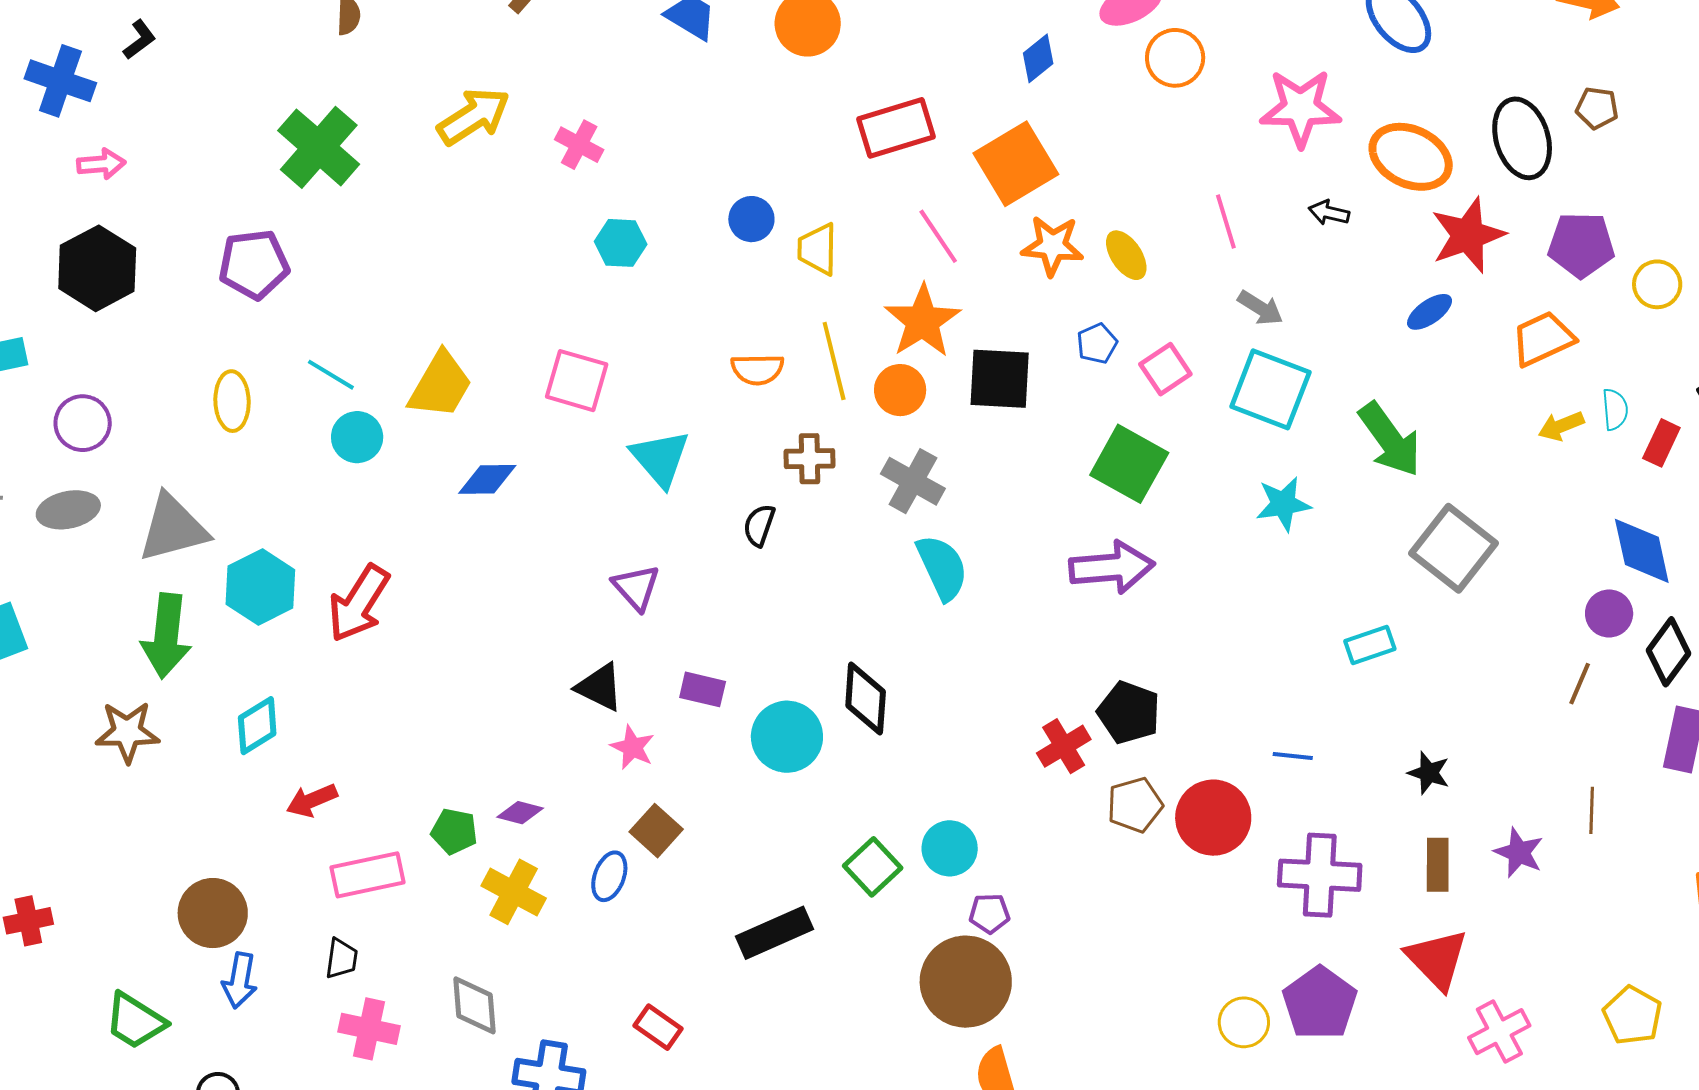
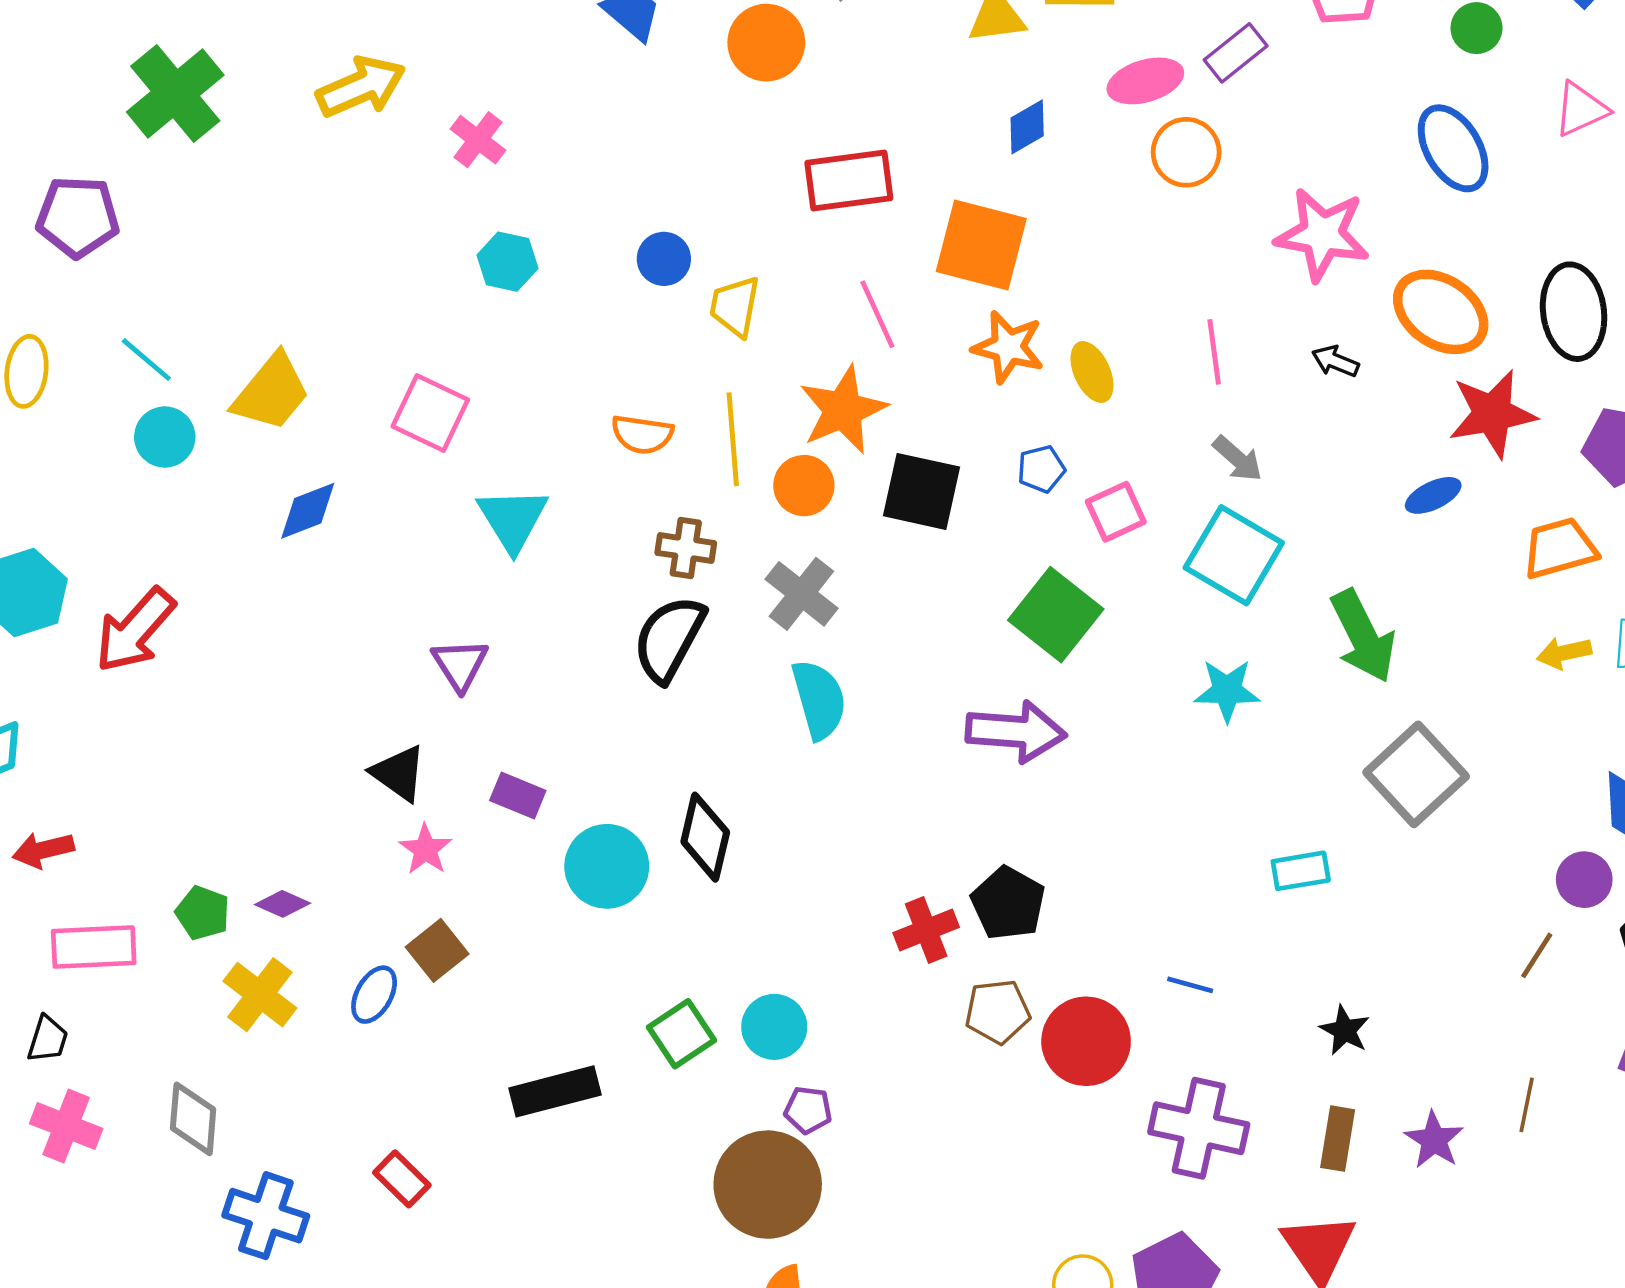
orange square: (1016, 164) -> (981, 245), turned 36
blue diamond: (487, 479) -> (308, 511), turned -30
black semicircle: (759, 525) -> (669, 639), moved, size x1.8

